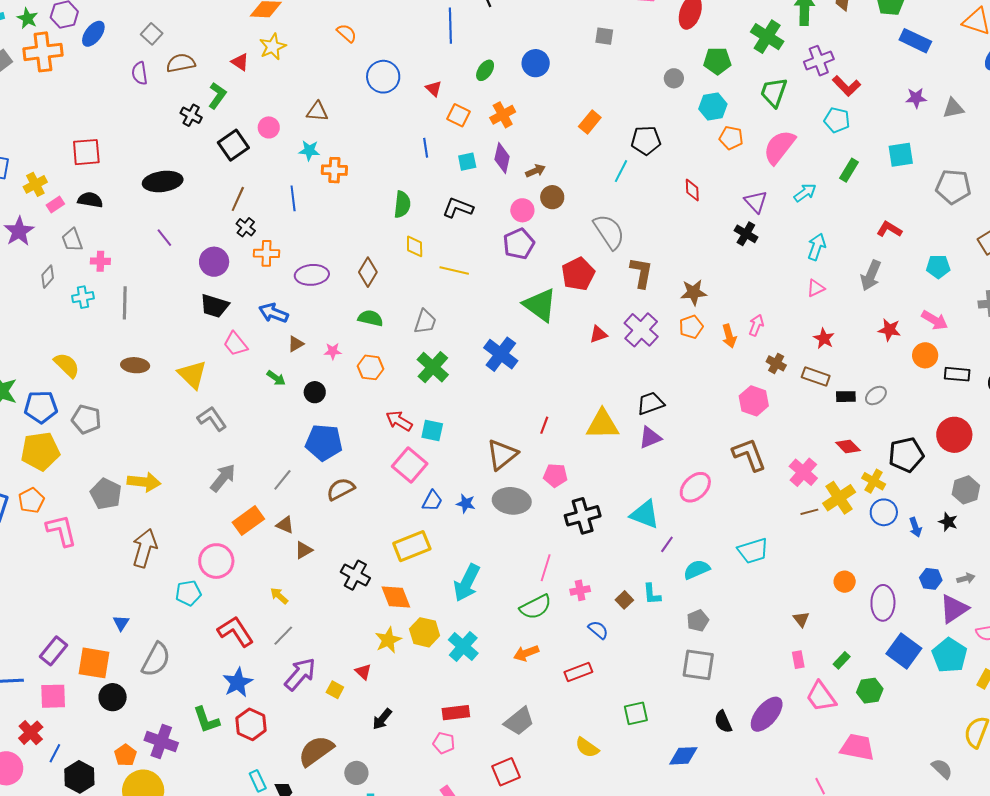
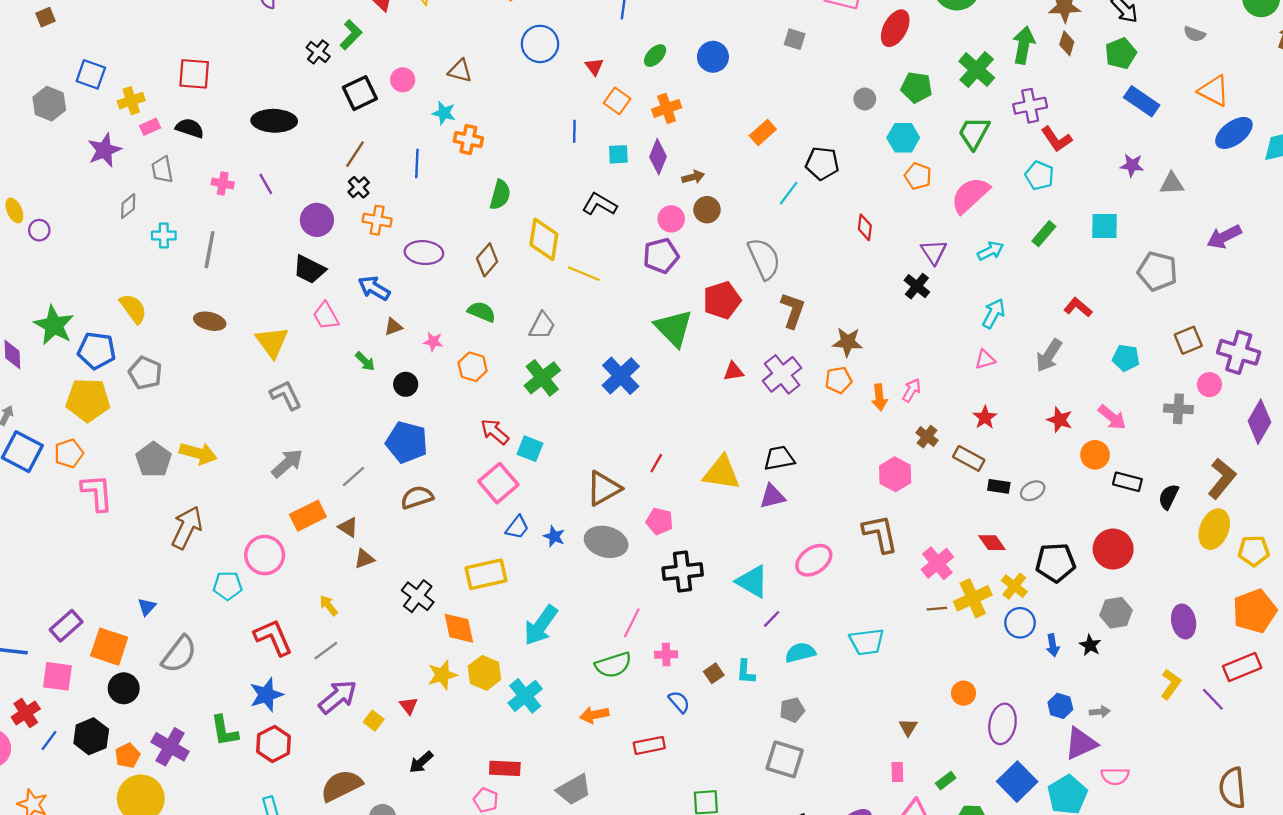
green semicircle: (402, 204) -> (500, 195), moved
yellow diamond: (415, 246) -> (544, 239), size x1.6
pink cross: (100, 261) -> (223, 183), moved
black hexagon: (79, 777) -> (91, 736), moved

